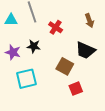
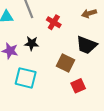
brown arrow: (89, 21) -> (89, 13), turned 96
cyan square: (26, 79) -> (26, 78), turned 30

